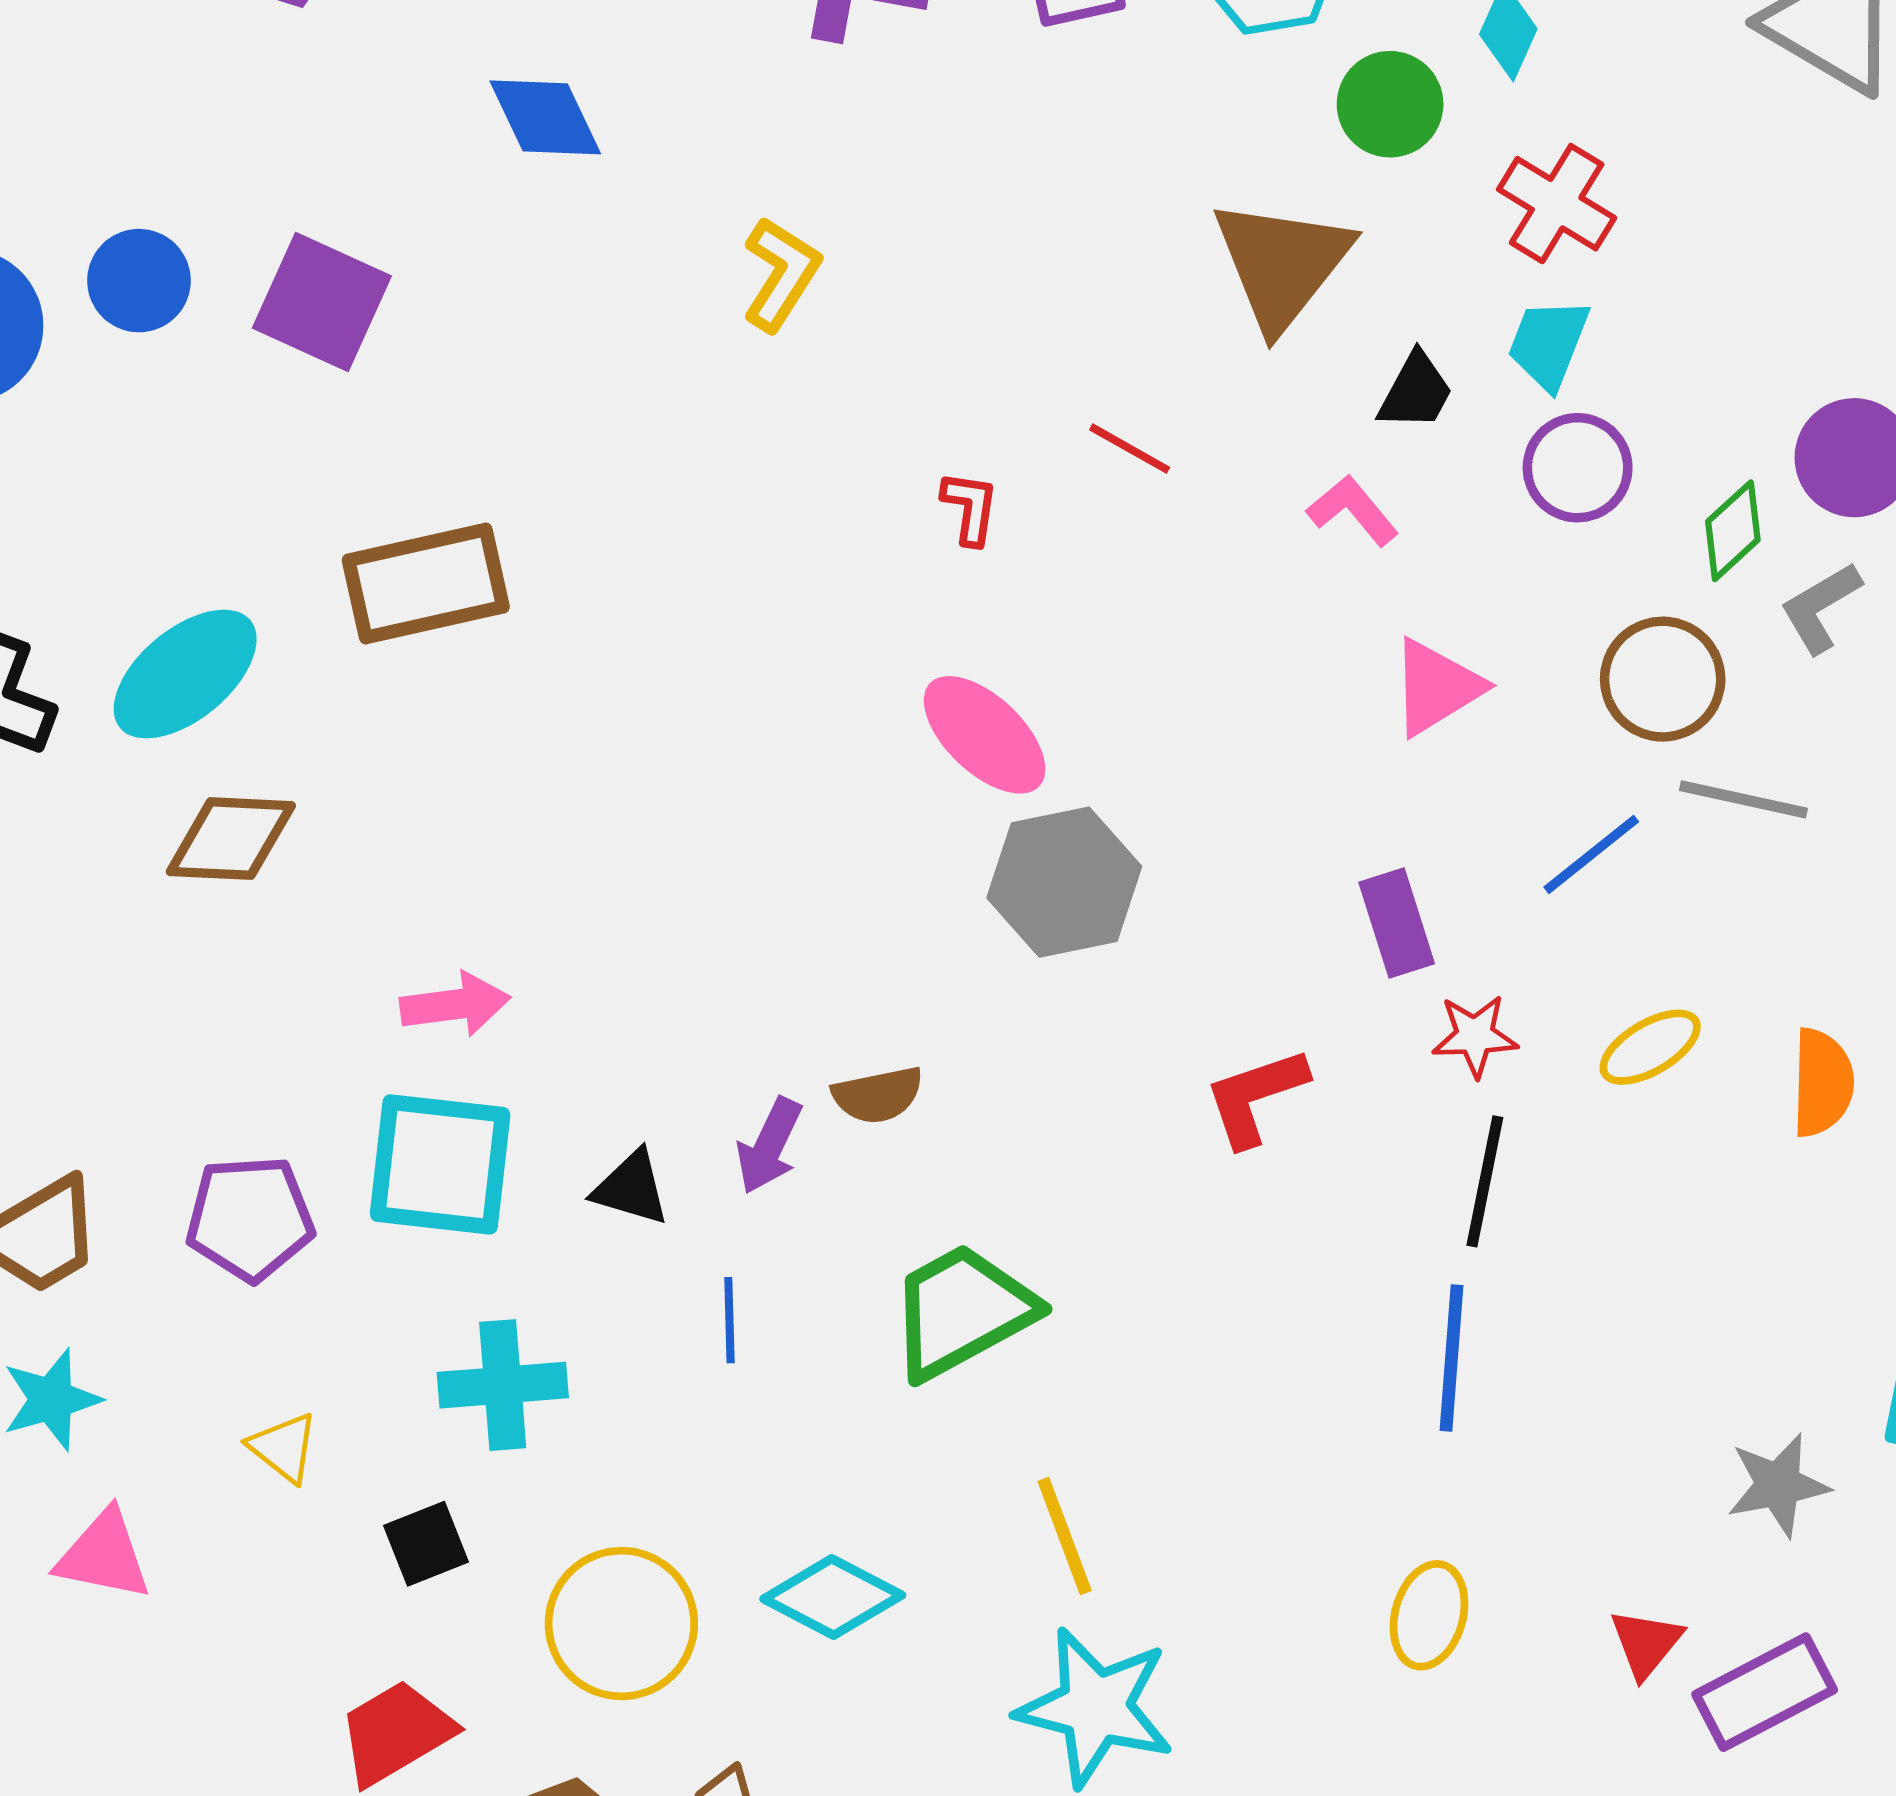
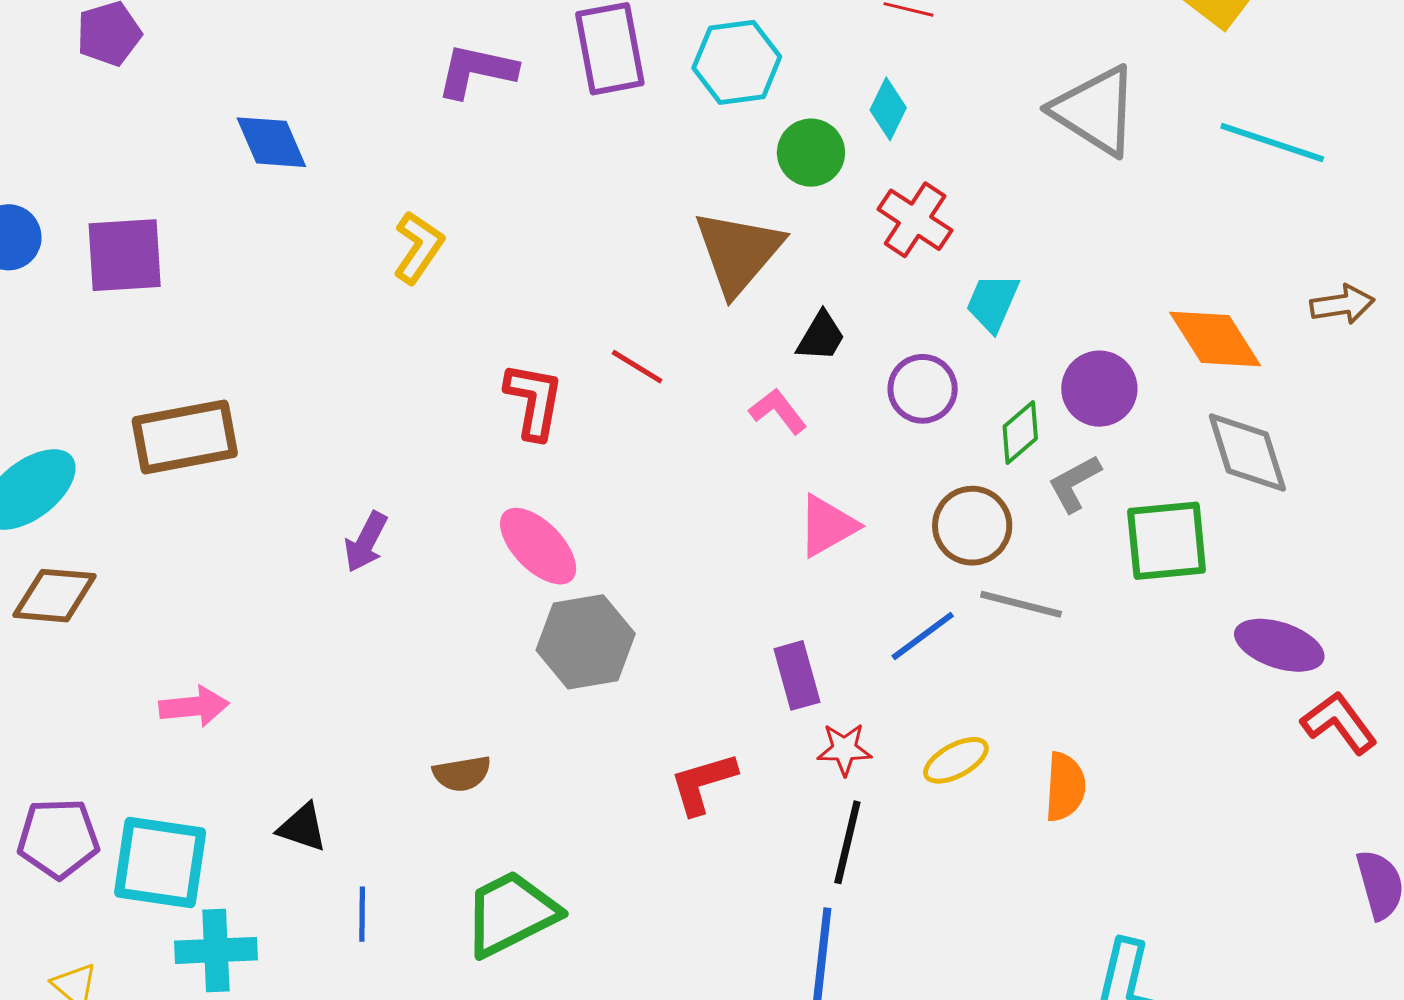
purple square: (322, 302) -> (125, 255), turned -30
cyan trapezoid: (1548, 344) -> (992, 303), moved
red L-shape: (970, 508) -> (534, 401), size x1.6
purple arrow: (769, 1146) -> (366, 542), moved
cyan square: (440, 1164) -> (160, 862), moved

